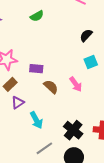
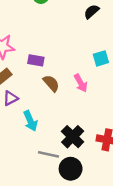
black semicircle: (86, 35) -> (92, 12), moved
gray line: (44, 148) -> (49, 154), moved, turned 42

